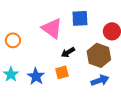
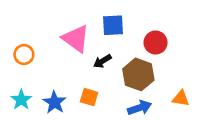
black arrow: (68, 52) -> (102, 61), moved
orange square: (62, 72) -> (89, 97), turned 32

